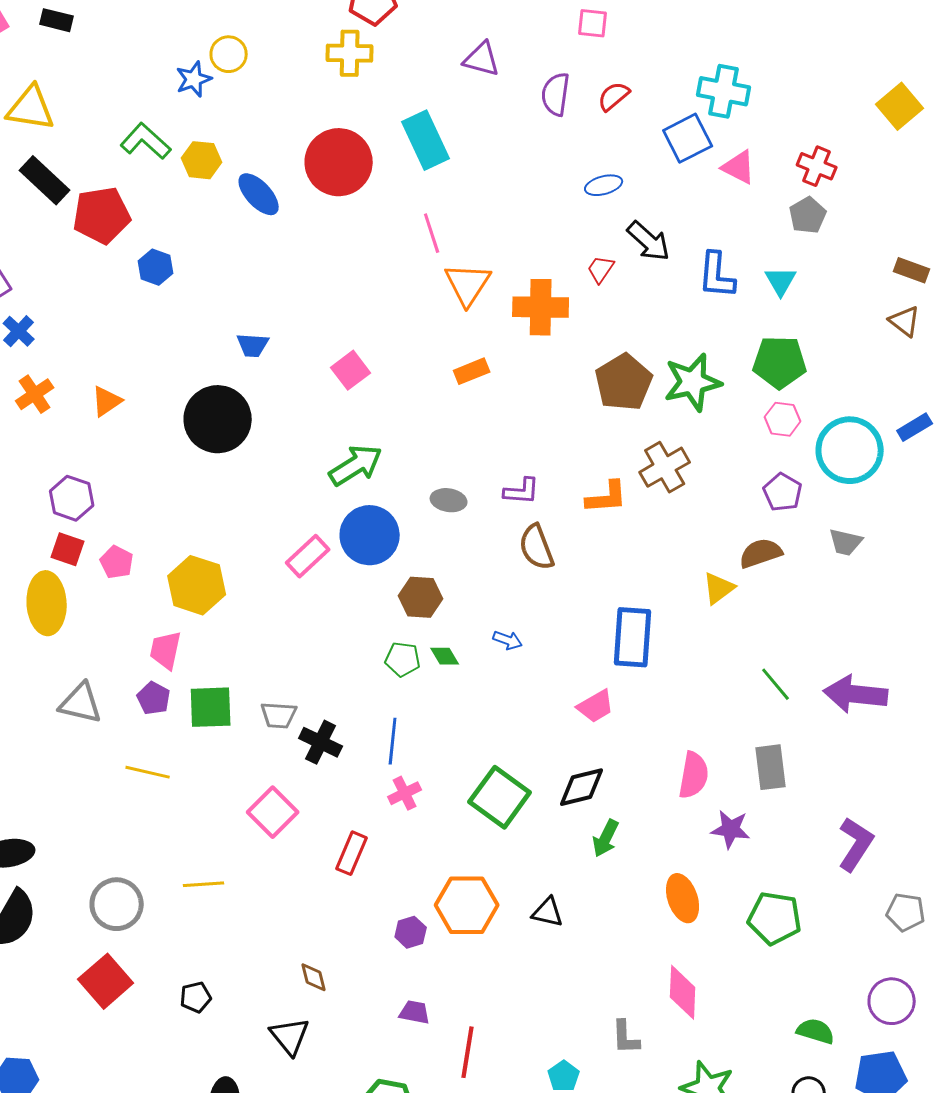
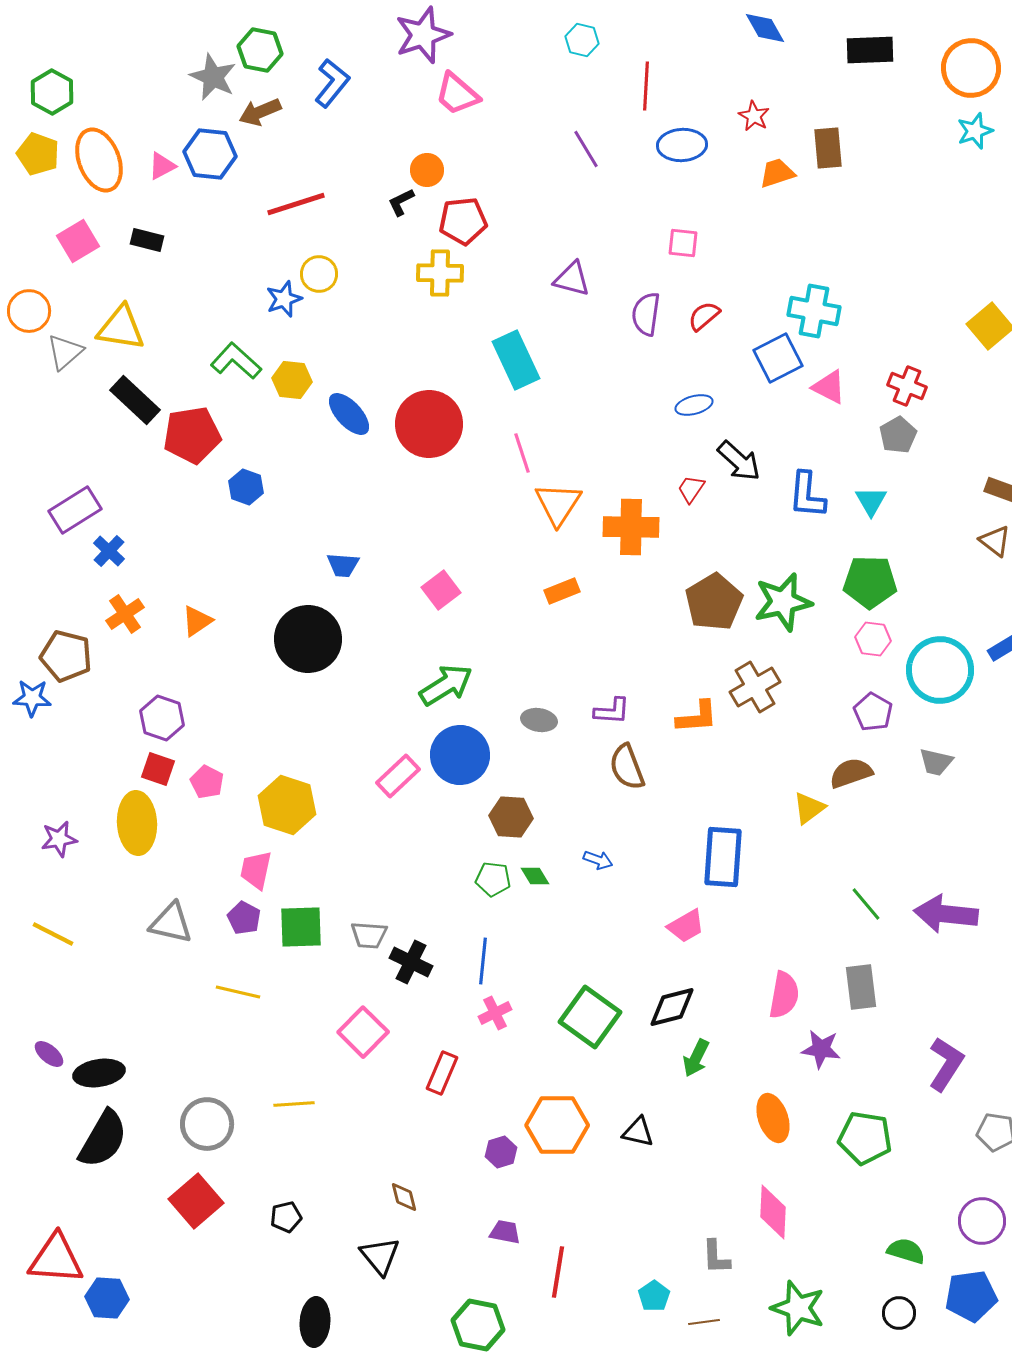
red circle: (339, 162) -> (429, 424), moved

